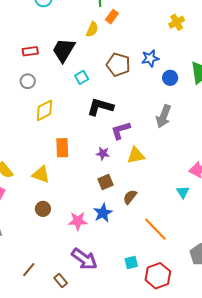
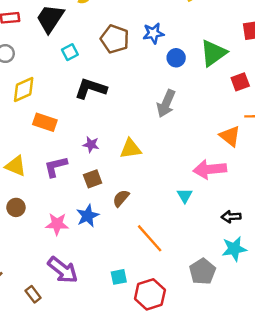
purple L-shape: (121, 130) -> (56, 167), moved
orange rectangle: (62, 148) -> (45, 122), moved, turned -72

